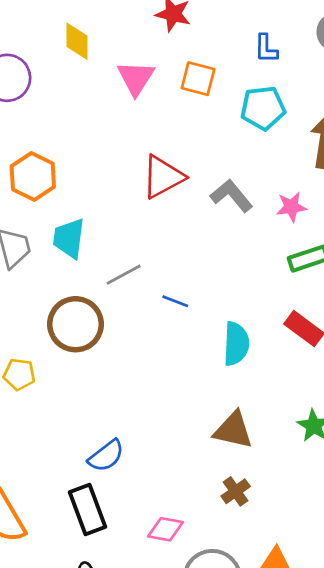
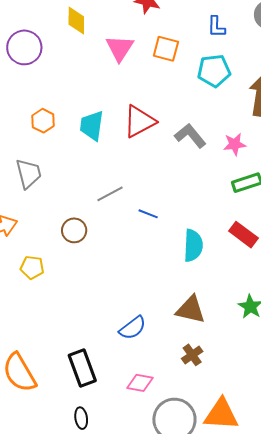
orange hexagon: (33, 177) -> (43, 121), size x0.7
cyan trapezoid: (69, 238) -> (92, 126), moved
brown circle: (76, 324) -> (74, 230), size x0.6
blue semicircle: (106, 456) -> (133, 328), moved

